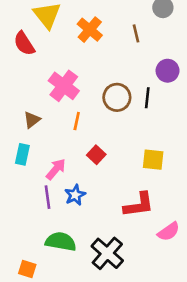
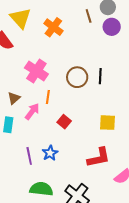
brown line: (136, 33) -> (89, 16), moved
purple circle: (168, 71) -> (112, 27), moved
pink arrow: (56, 169) -> (32, 112), moved

